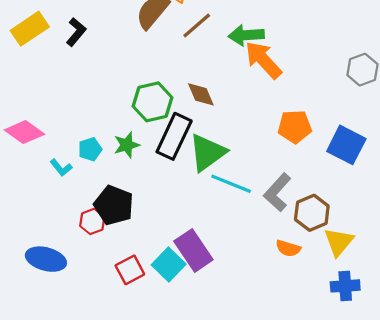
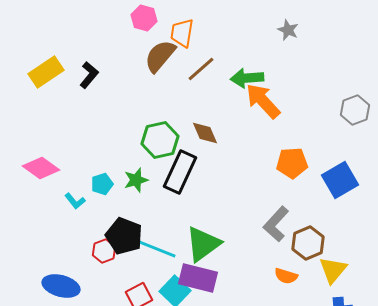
blue square: (346, 145) -> (340, 180), turned 33
green triangle: (207, 153) -> (203, 244), moved
cyan line: (231, 184) -> (157, 249), moved
purple rectangle: (193, 250) -> (198, 278), turned -42

